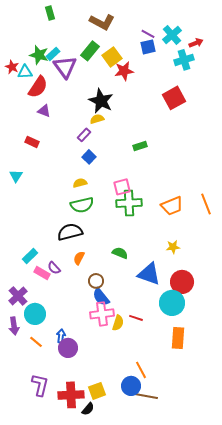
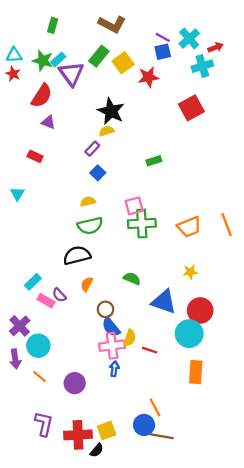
green rectangle: (50, 13) -> (53, 25), moved, turned 32
red star: (124, 71) -> (148, 77), moved
cyan triangle: (25, 72) -> (14, 55), moved
yellow semicircle: (118, 323) -> (130, 338), moved
blue arrow: (61, 336) -> (114, 369), moved

